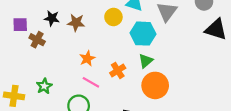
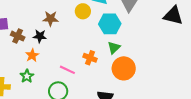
black star: (52, 18) -> (40, 36), moved
orange star: (87, 58) -> (32, 55), moved
orange cross: (118, 70) -> (90, 58), turned -32

